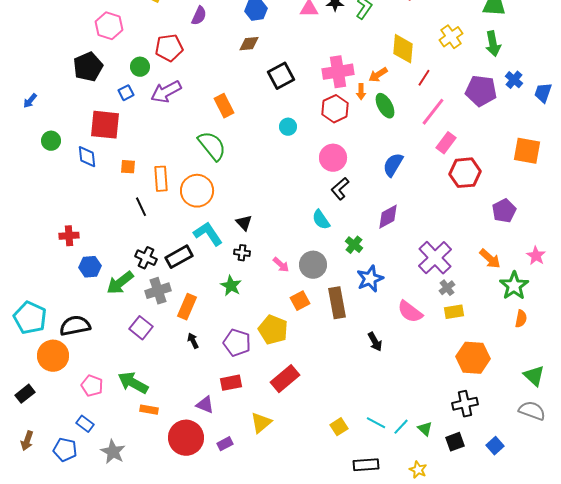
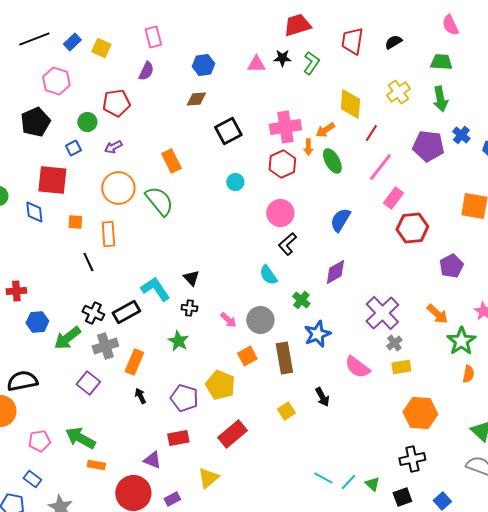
purple arrow: (166, 92) -> (113, 147), size x0.6
orange circle: (197, 191) -> (118, 188), moved
pink pentagon: (92, 386) -> (39, 441), turned -30
yellow square: (339, 427) -> (286, 411), moved

